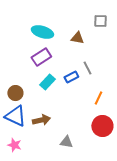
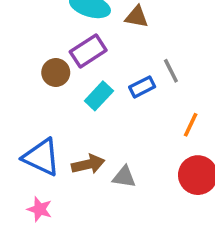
brown triangle: (77, 38) -> (137, 17), moved
brown circle: (15, 93) -> (56, 73), moved
gray triangle: (66, 142) -> (124, 177), moved

